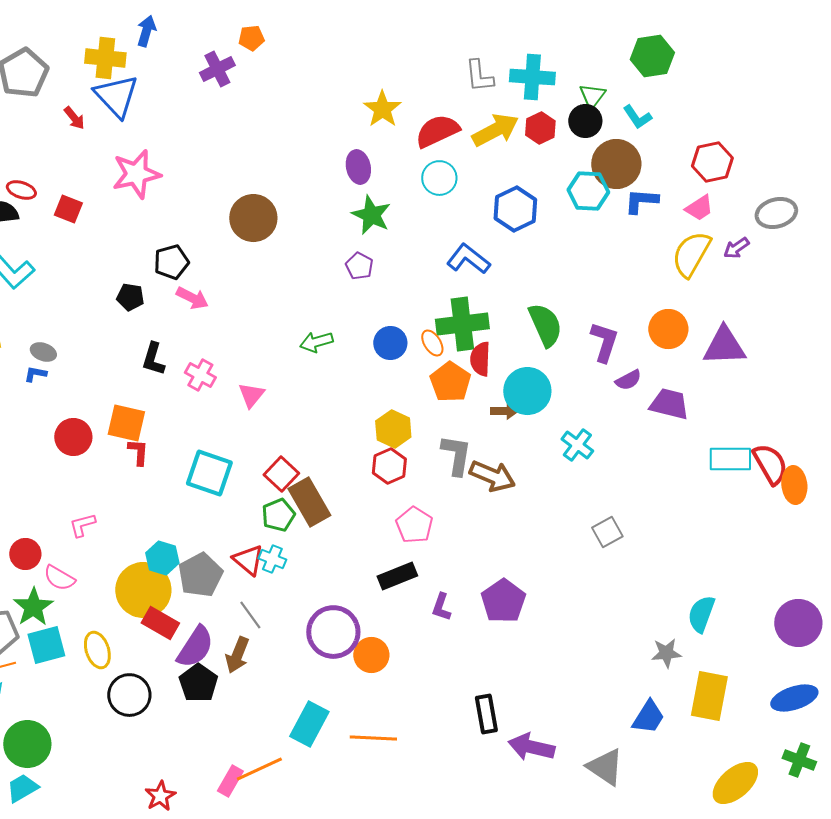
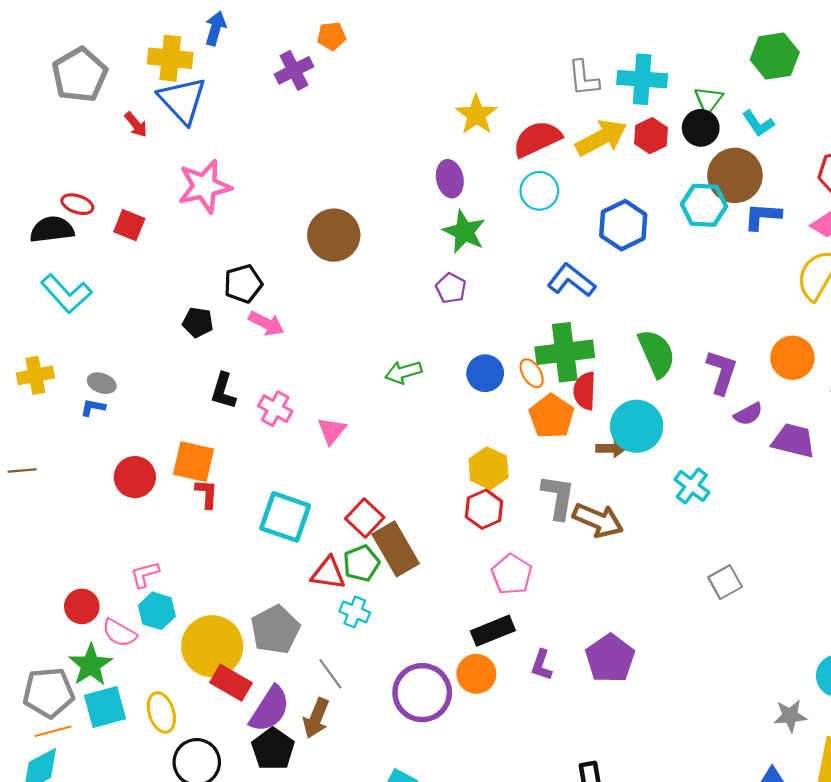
cyan hexagon: (162, 558) -> (157, 611), moved
red triangle: (248, 560) -> (328, 573), moved, turned -32
orange circle: (371, 655) -> (476, 674), moved

